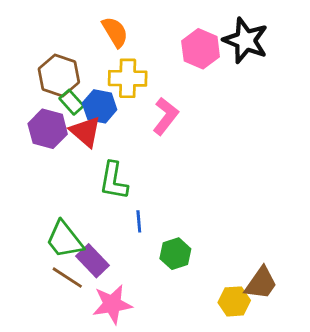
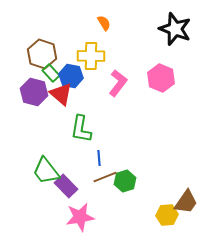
orange semicircle: (115, 32) -> (104, 23), moved, size x0.7
pink hexagon: (201, 49) -> (161, 78), moved
brown line: (67, 278) -> (105, 177), moved, turned -55

